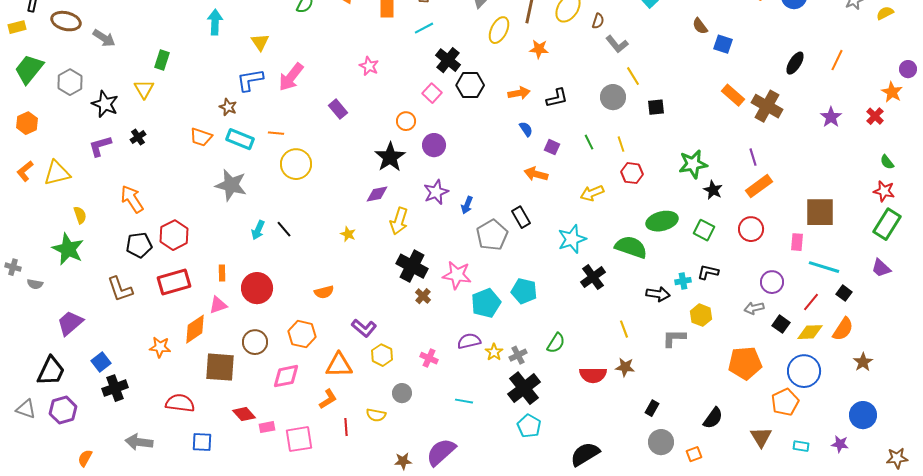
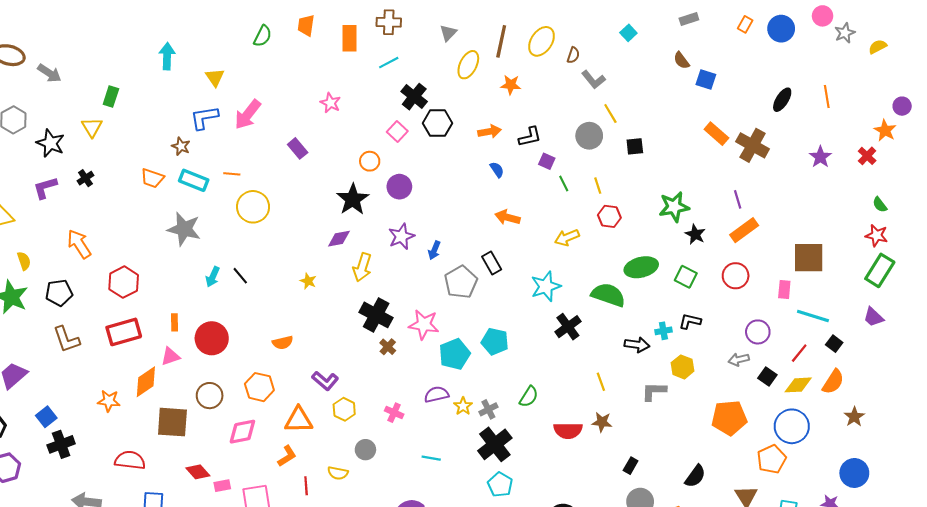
orange line: (837, 60) -> (827, 97), turned -35
purple square: (552, 147) -> (547, 161), moved
black pentagon: (139, 245) -> (59, 293), moved

